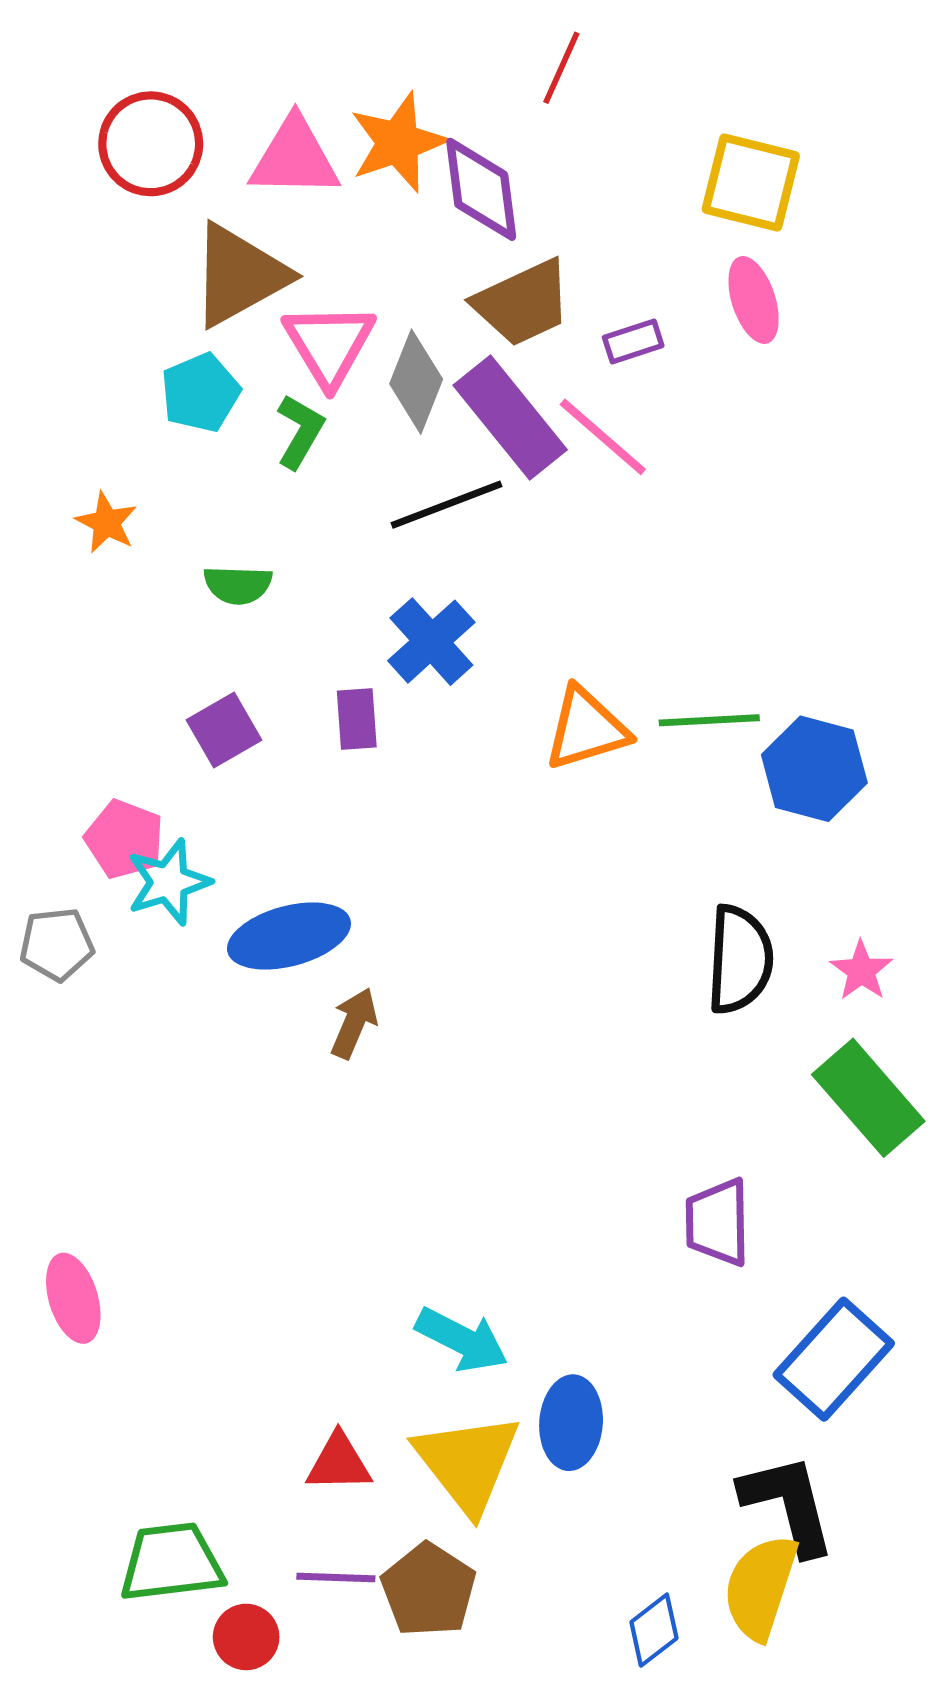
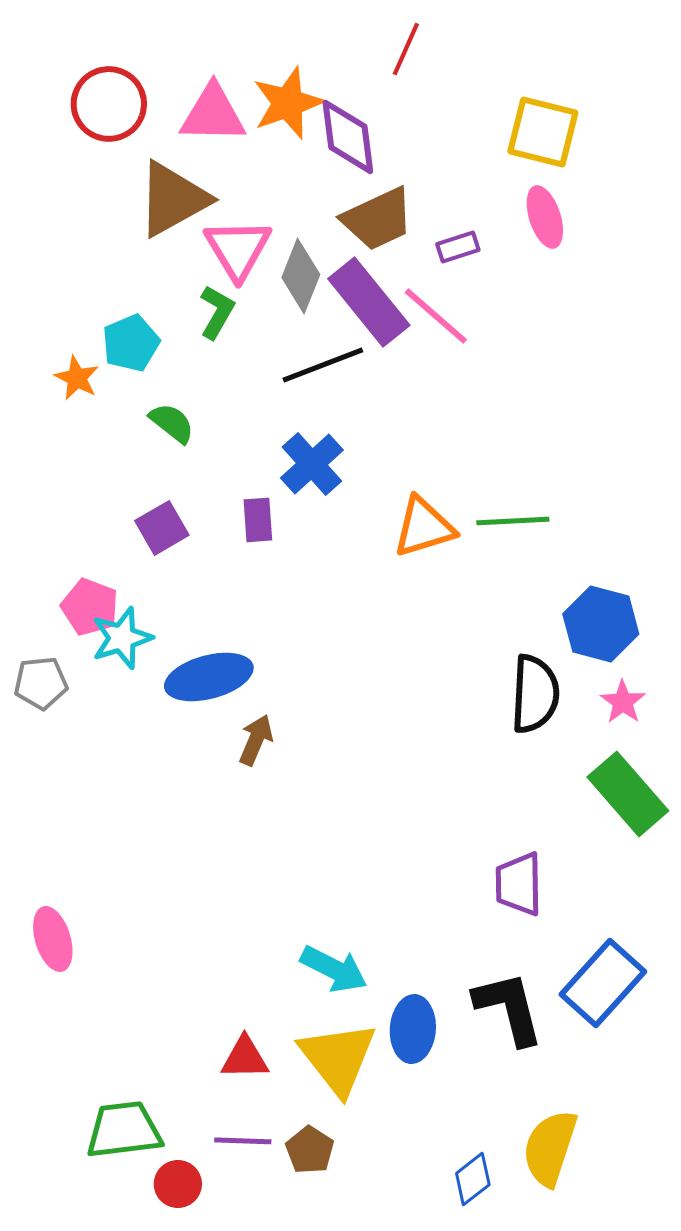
cyan pentagon: (200, 393) -> (131, 343), moved
green semicircle: (238, 585) -> (172, 423), turned -144
blue hexagon: (814, 769) -> (601, 624), moved
black L-shape: (788, 1504) -> (509, 1008), moved
brown pentagon: (429, 1590) -> (310, 1150), size x0.7

